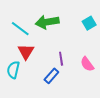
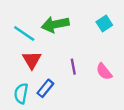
cyan semicircle: (13, 70) -> (21, 93), moved
blue rectangle: (51, 76) -> (45, 88), moved

